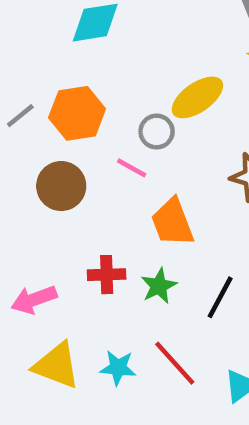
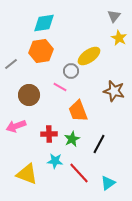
orange hexagon: (77, 113) -> (41, 51), moved
pink arrow: (34, 300) -> (16, 126), moved
cyan star: (118, 368) -> (55, 161), moved

